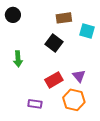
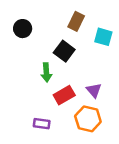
black circle: (13, 15) -> (23, 29), moved
brown rectangle: (64, 18) -> (76, 21), turned -56
green arrow: (18, 59) -> (46, 72), moved

